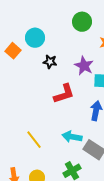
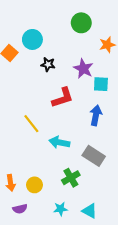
cyan arrow: (72, 137) -> (59, 142), moved
yellow line: (34, 140) -> (31, 124), moved

